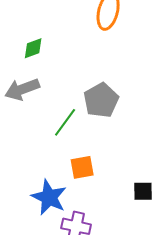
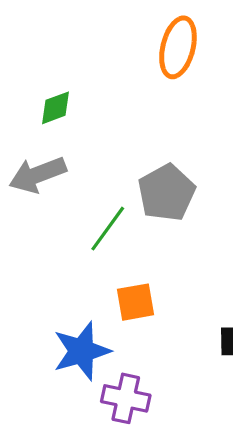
blue star: (49, 197) -> (82, 351), turned 30

